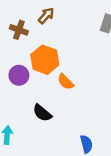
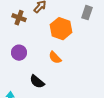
orange hexagon: (45, 60) -> (61, 29), moved

